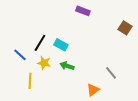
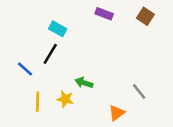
brown square: (125, 28) -> (145, 16), moved
cyan rectangle: (61, 45) -> (58, 29), moved
yellow star: (44, 63) -> (65, 99), moved

